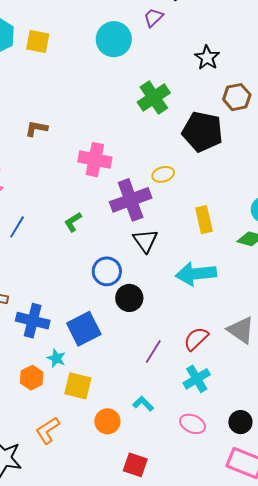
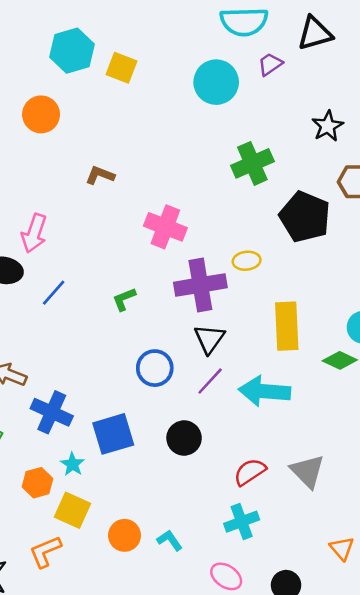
yellow rectangle: (204, 220) -> (287, 326), size x1.4
black circle: (129, 298) -> (184, 438), moved
purple line: (153, 352) -> (210, 381), moved
yellow square: (78, 386) -> (73, 510), moved
orange circle: (107, 421) -> (125, 535), moved

